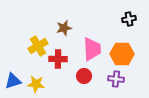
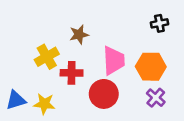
red circle: (84, 76) -> (104, 94), size x1.5
purple cross: (116, 79) -> (156, 98), moved, turned 35

